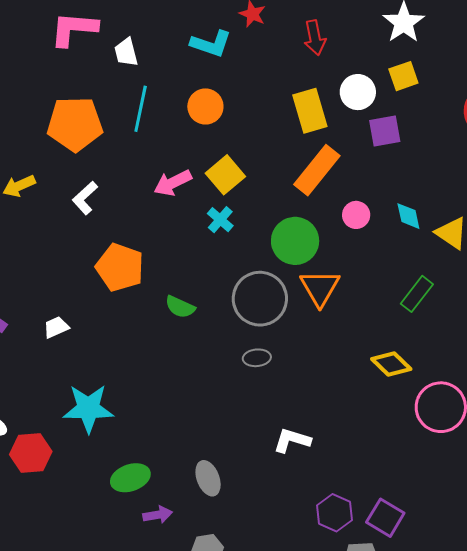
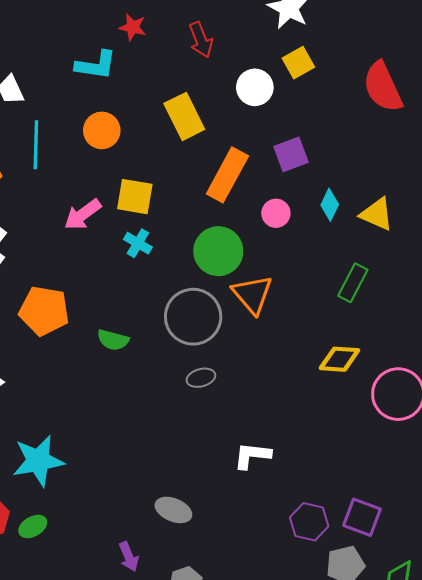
yellow rectangle: (310, 111) -> (184, 116), moved
purple square: (385, 131) -> (291, 154), moved
yellow square: (225, 175) -> (135, 197), turned -30
cyan diamond: (408, 216) -> (330, 205), turned 48
yellow diamond: (391, 364) -> (339, 359), turned -30
green ellipse: (130, 478) -> (33, 526), moved, size x0.7
gray ellipse: (208, 478) -> (173, 510), turned -36
purple arrow: (158, 515) -> (129, 557), turned 88

